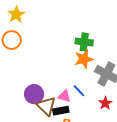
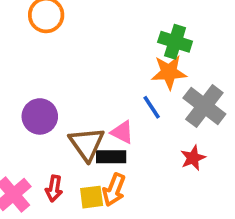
blue line: (79, 91) -> (152, 107), moved
purple circle: (34, 94) -> (40, 116), moved

